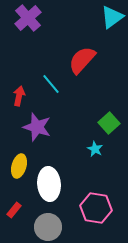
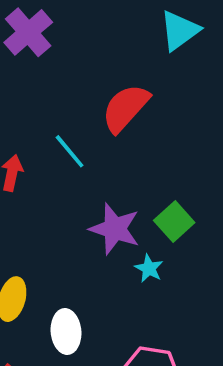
purple star: (37, 127) -> (115, 229), moved
white ellipse: (49, 184) -> (66, 331), size x0.7

